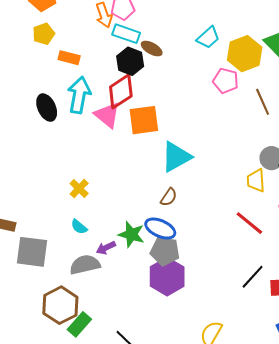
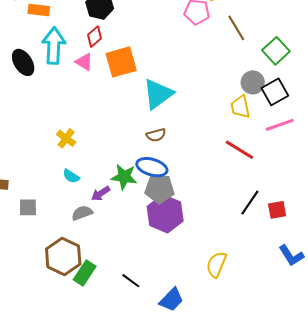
red diamond: (121, 91) -> (94, 37), size x0.6
pink triangle: (107, 115) -> (84, 62), size x0.7
brown semicircle: (169, 197) -> (156, 135), turned 48
gray square: (32, 252) -> (28, 207), size x0.6
gray semicircle: (85, 265) -> (82, 213), size x0.7

